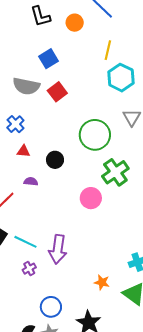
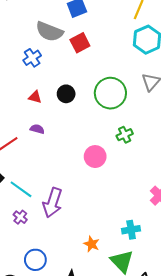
blue cross: (15, 124) -> (32, 58), moved
black circle: (55, 160) -> (66, 94), moved
green cross: (115, 172) -> (125, 135), size x0.6
purple cross: (29, 269) -> (20, 217), turned -32

